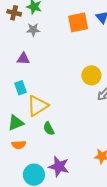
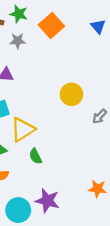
orange square: (78, 22) -> (51, 26), moved, turned -30
yellow circle: (91, 75) -> (71, 94), moved

